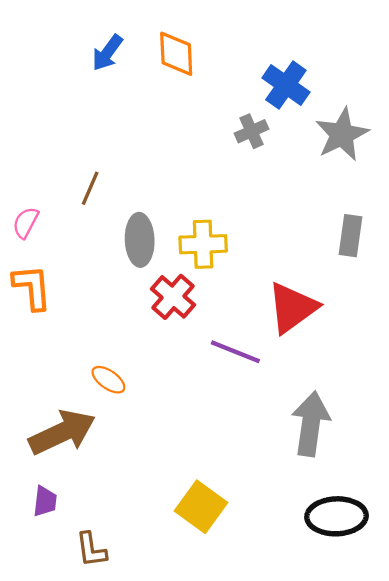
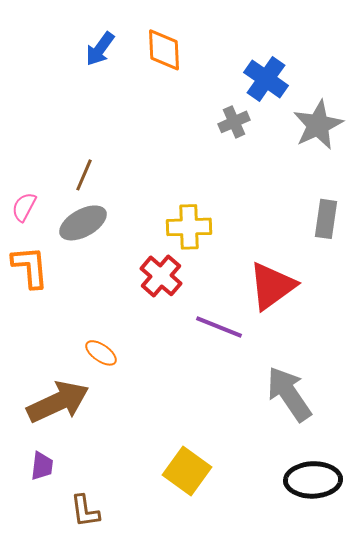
gray ellipse: (140, 240) -> (83, 223), moved, turned 63
gray arrow: (311, 424) -> (289, 394), turned -42

